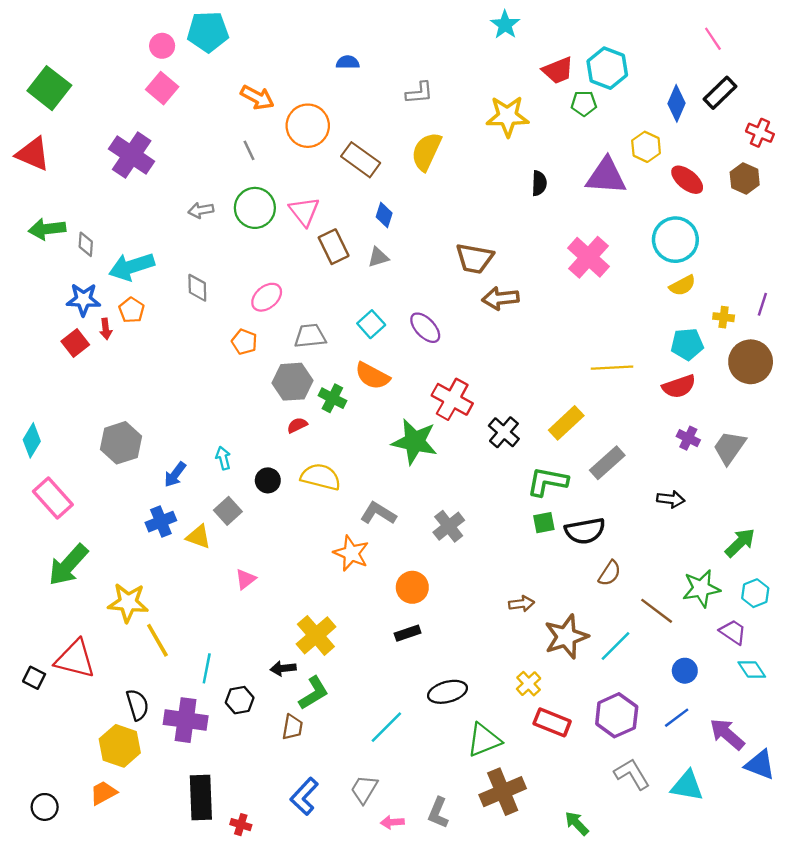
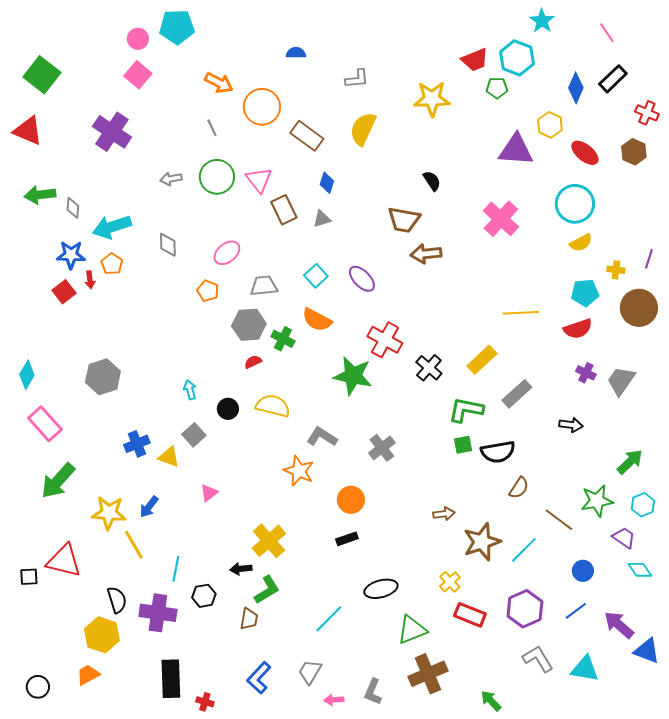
cyan star: (505, 25) -> (542, 21), moved
black semicircle: (539, 183) -> (432, 181), moved, turned -35
blue arrow: (175, 475) -> (149, 507), moved
black square: (34, 678) -> (29, 577), turned -30

